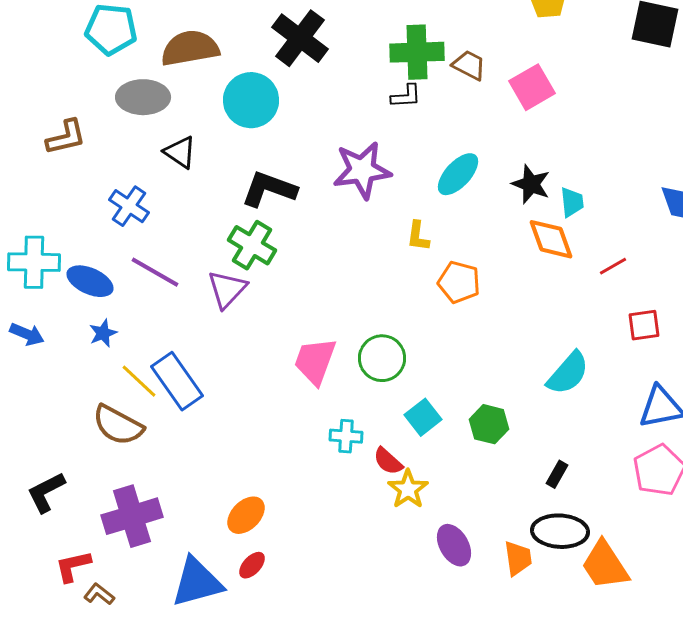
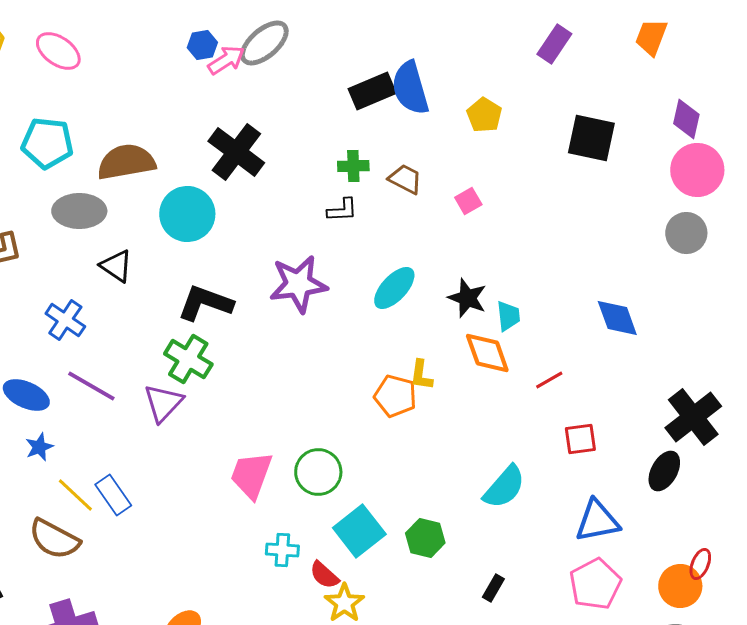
green cross: (417, 52) -> (353, 166), size x0.6
pink square: (532, 87) -> (468, 201), size x0.6
yellow L-shape: (418, 236) -> (421, 375), moved
blue rectangle: (177, 381) -> (113, 495), size x0.7
cyan square: (423, 417) -> (359, 531), size x1.4

